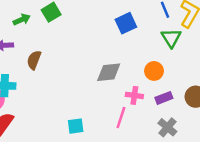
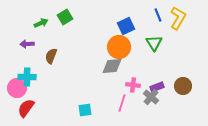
green triangle: (171, 38) -> (154, 43), moved
orange circle: (154, 71) -> (119, 47), moved, size x1.5
gray cross: (167, 127) -> (151, 97), moved

